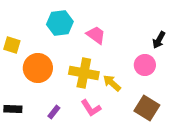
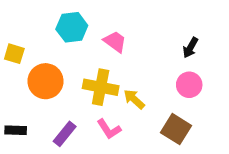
pink circle: (145, 65) -> (189, 85), moved
purple rectangle: (54, 112) -> (65, 134), size x1.5

